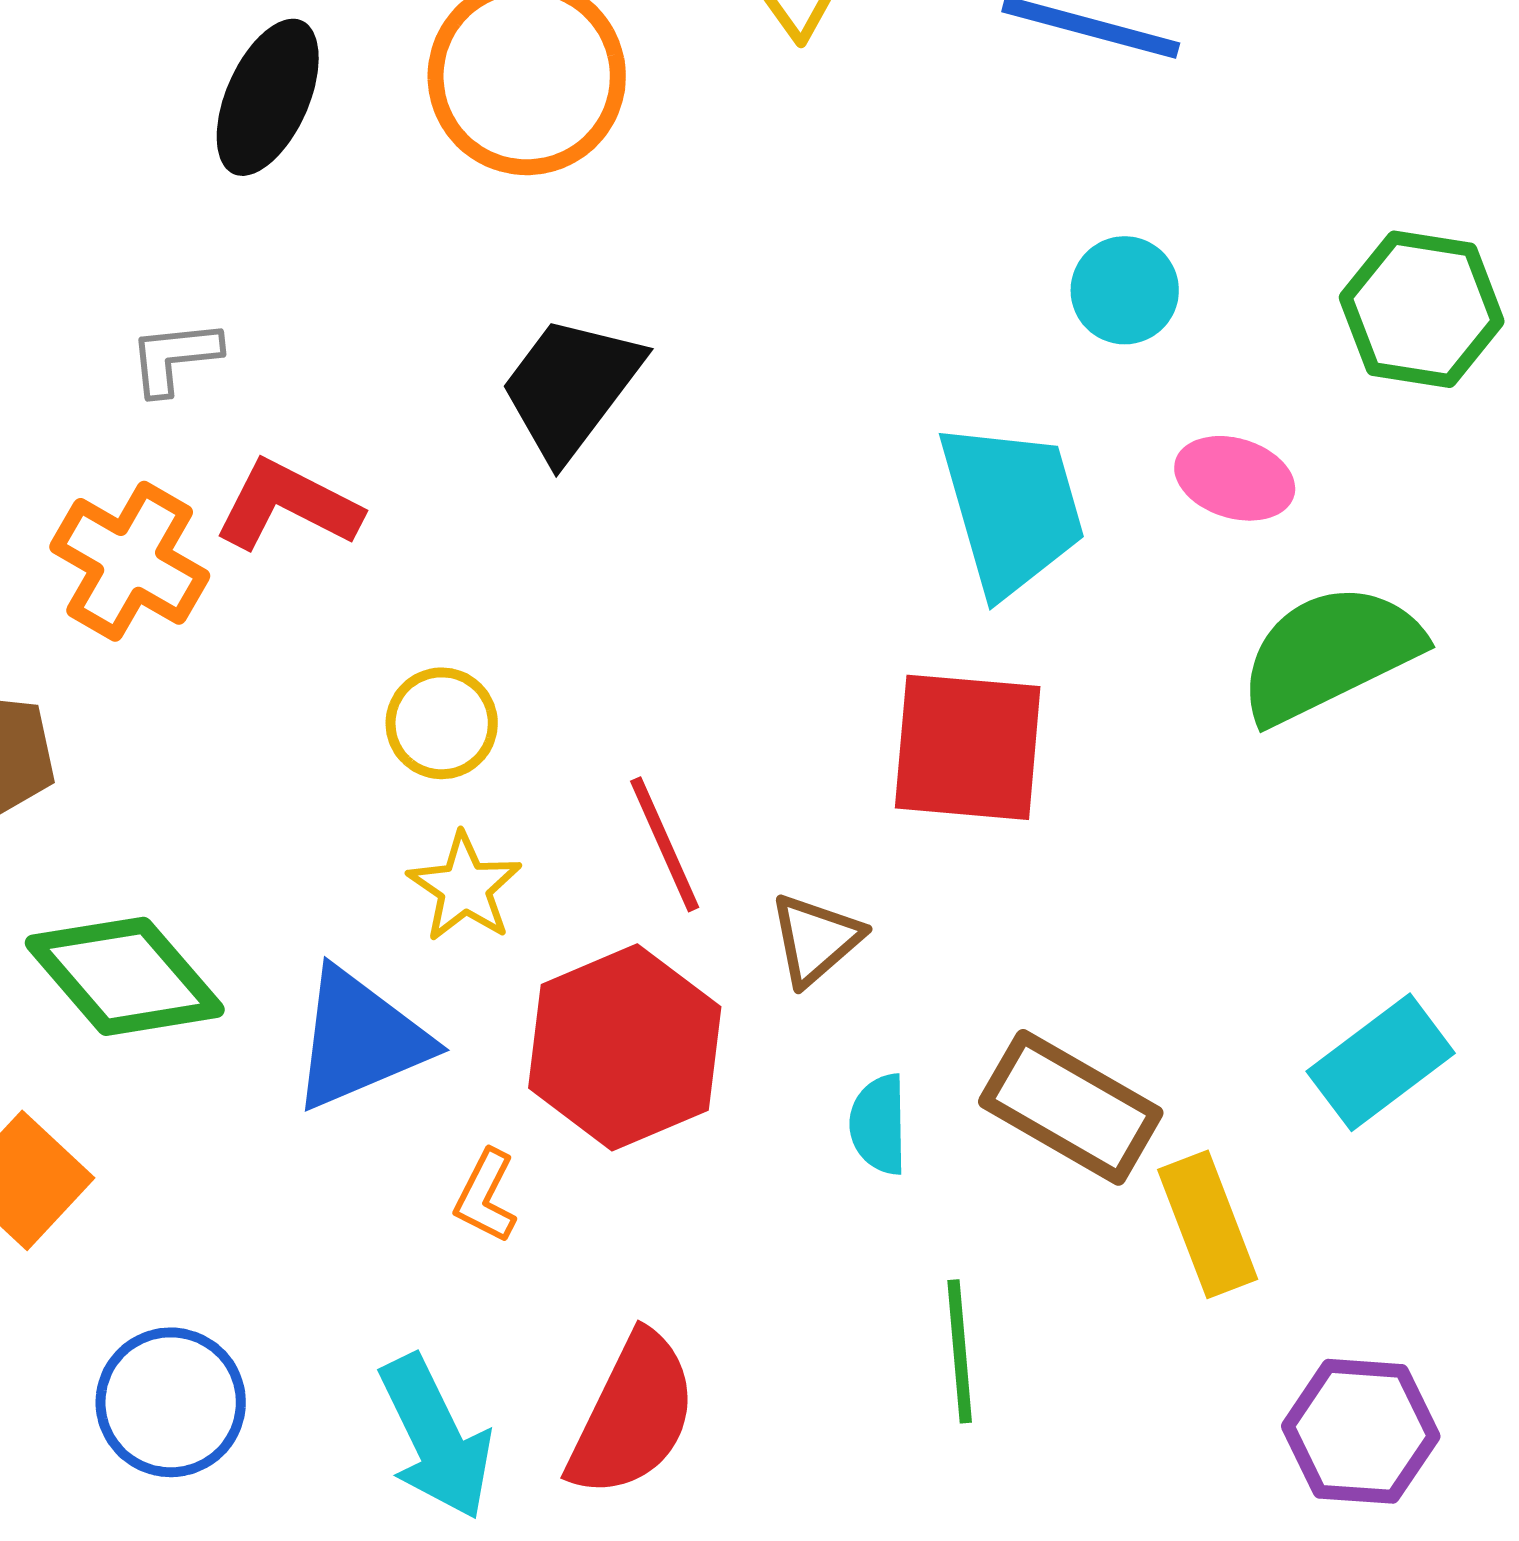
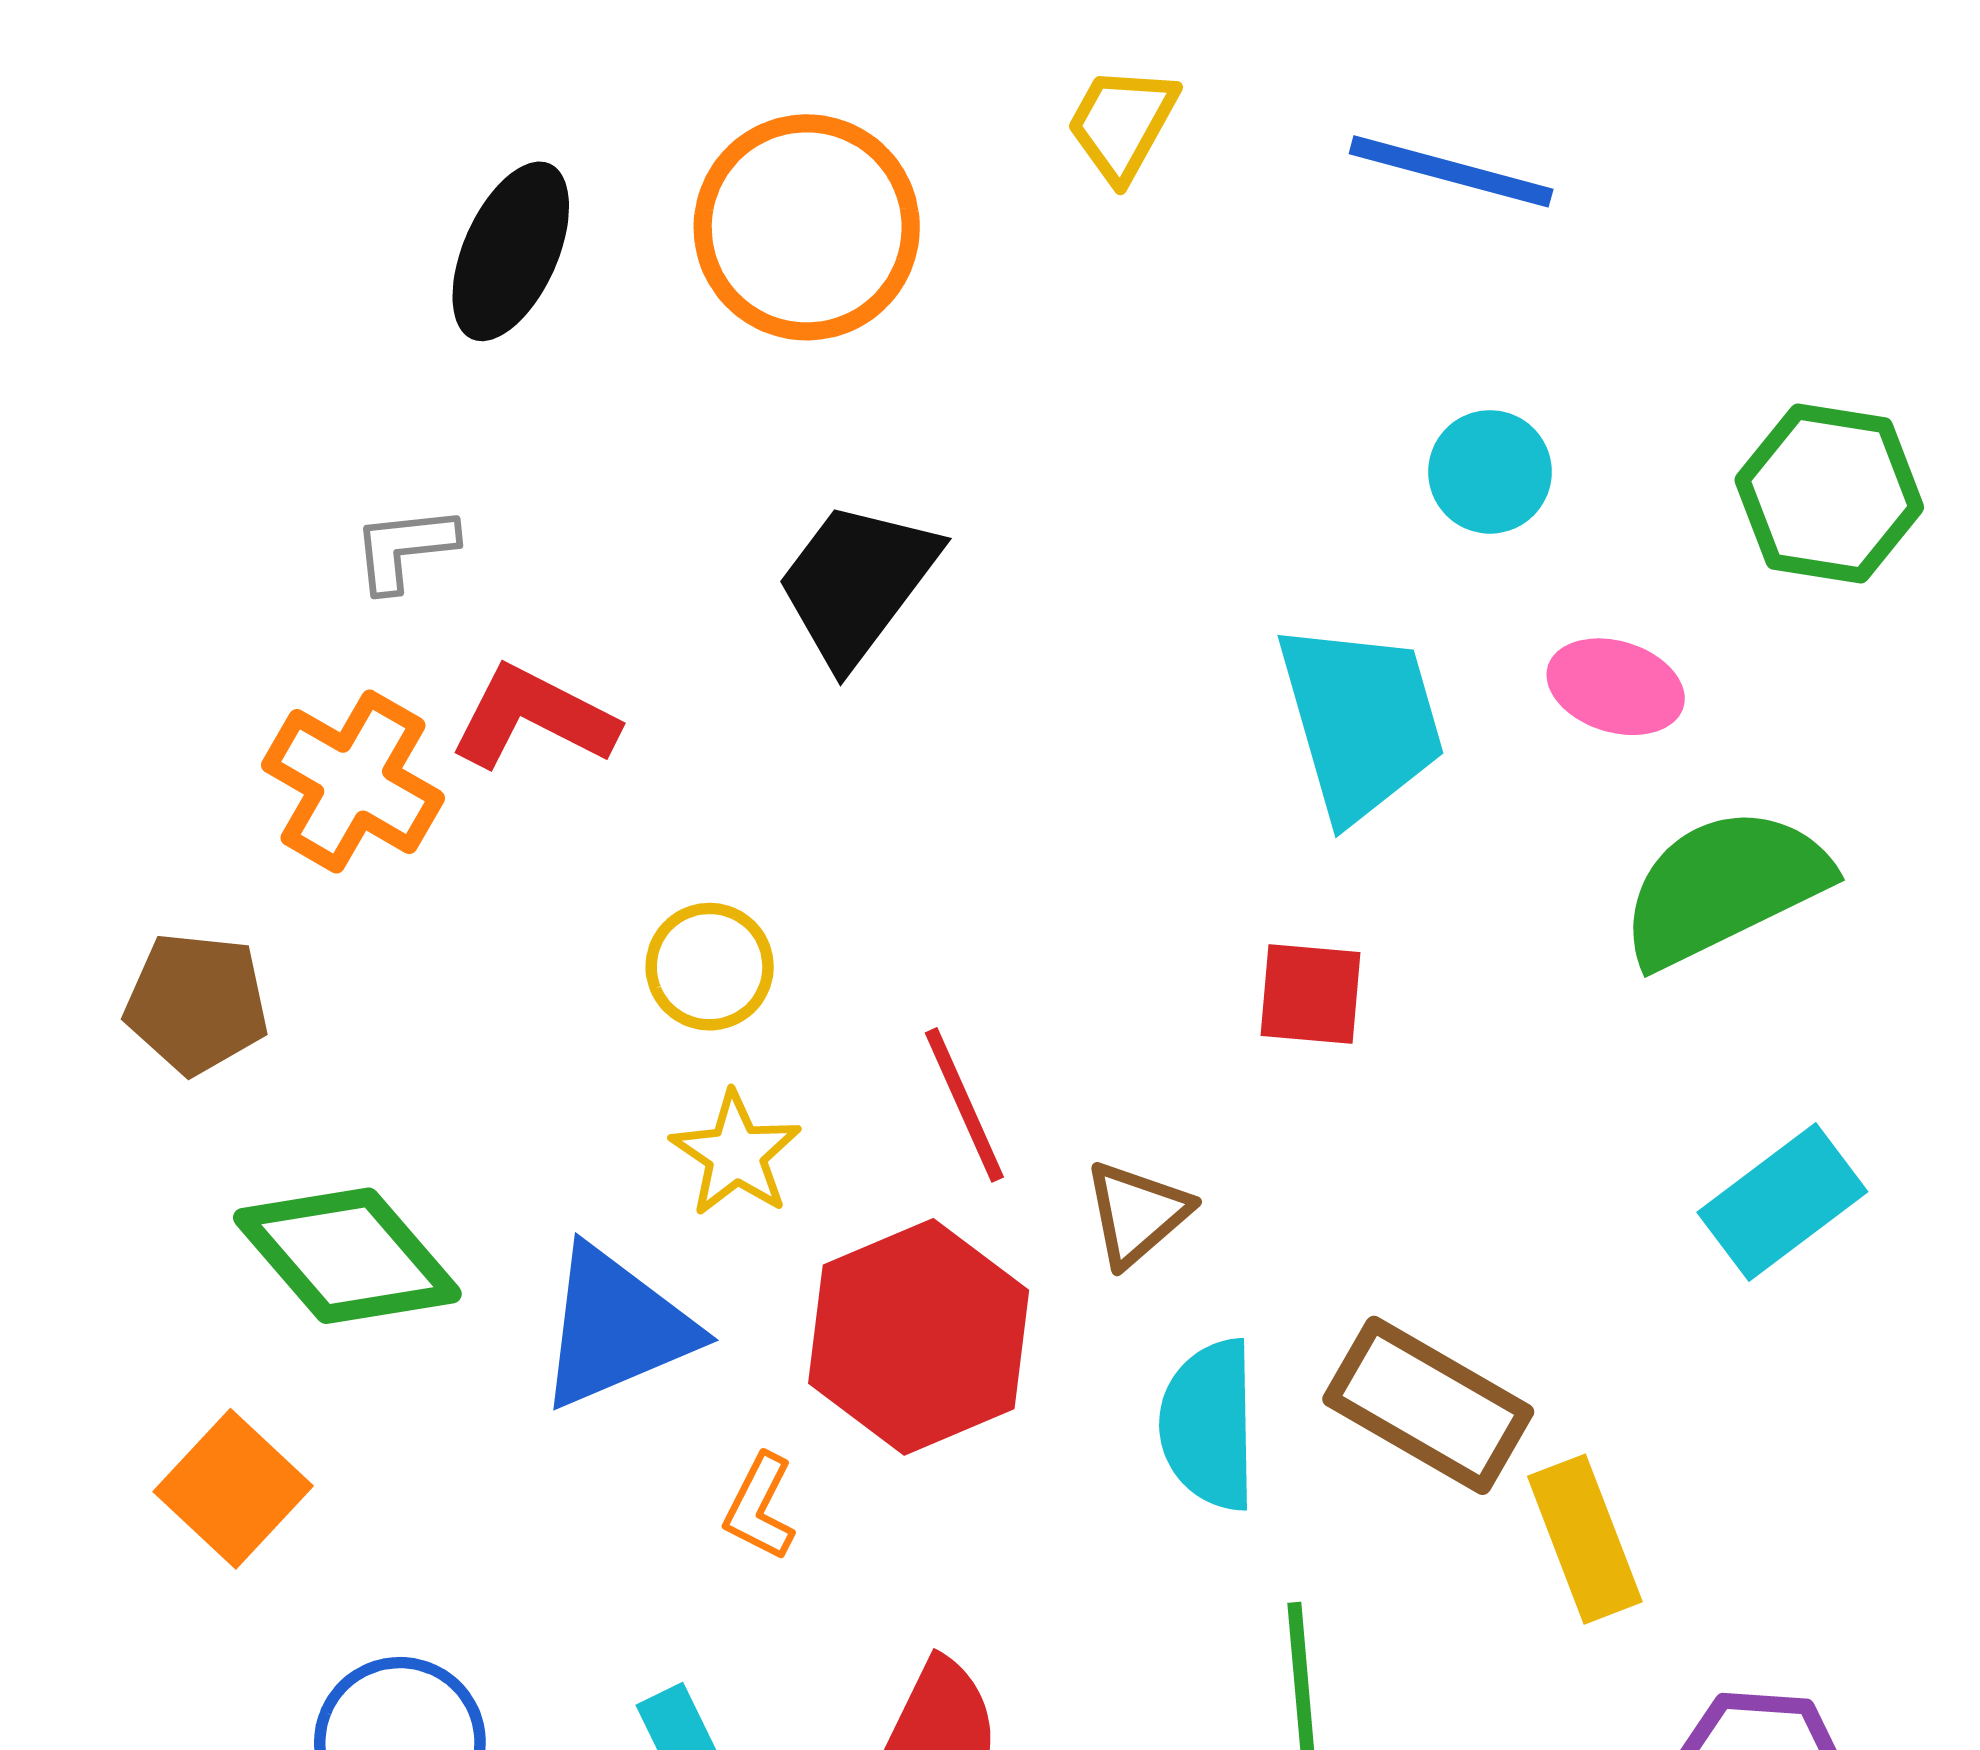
red square: (968, 747) -> (1311, 994), size x0.6
cyan rectangle: (1381, 1062) -> (1782, 1202), moved
cyan semicircle: (879, 1124) -> (1209, 1425), size x1.5

